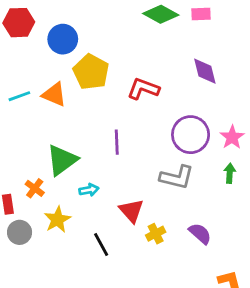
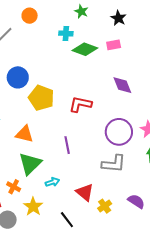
orange triangle: (54, 94) -> (24, 134), moved

